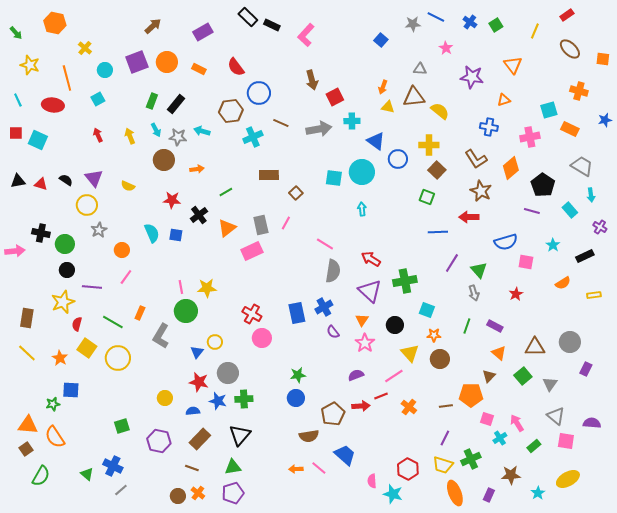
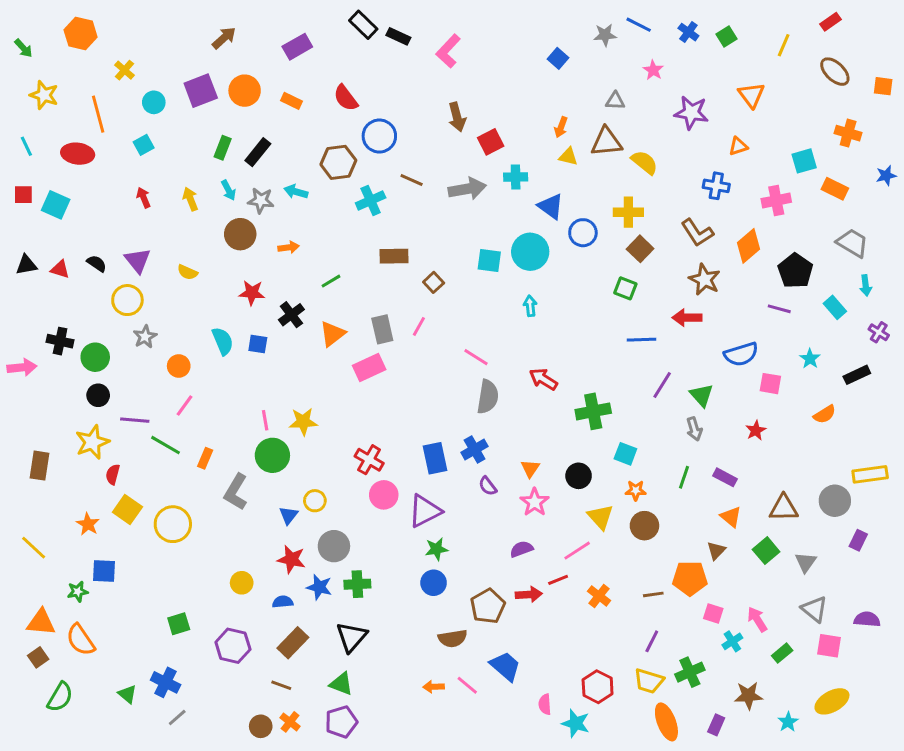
purple triangle: (370, 291) -> (425, 511), moved, turned 50
yellow rectangle: (594, 295) -> (870, 474), moved, size x1.6
green line: (113, 322) -> (166, 445), moved
yellow line: (27, 353) -> (34, 548), moved
green triangle: (233, 467) -> (341, 684), turned 30

